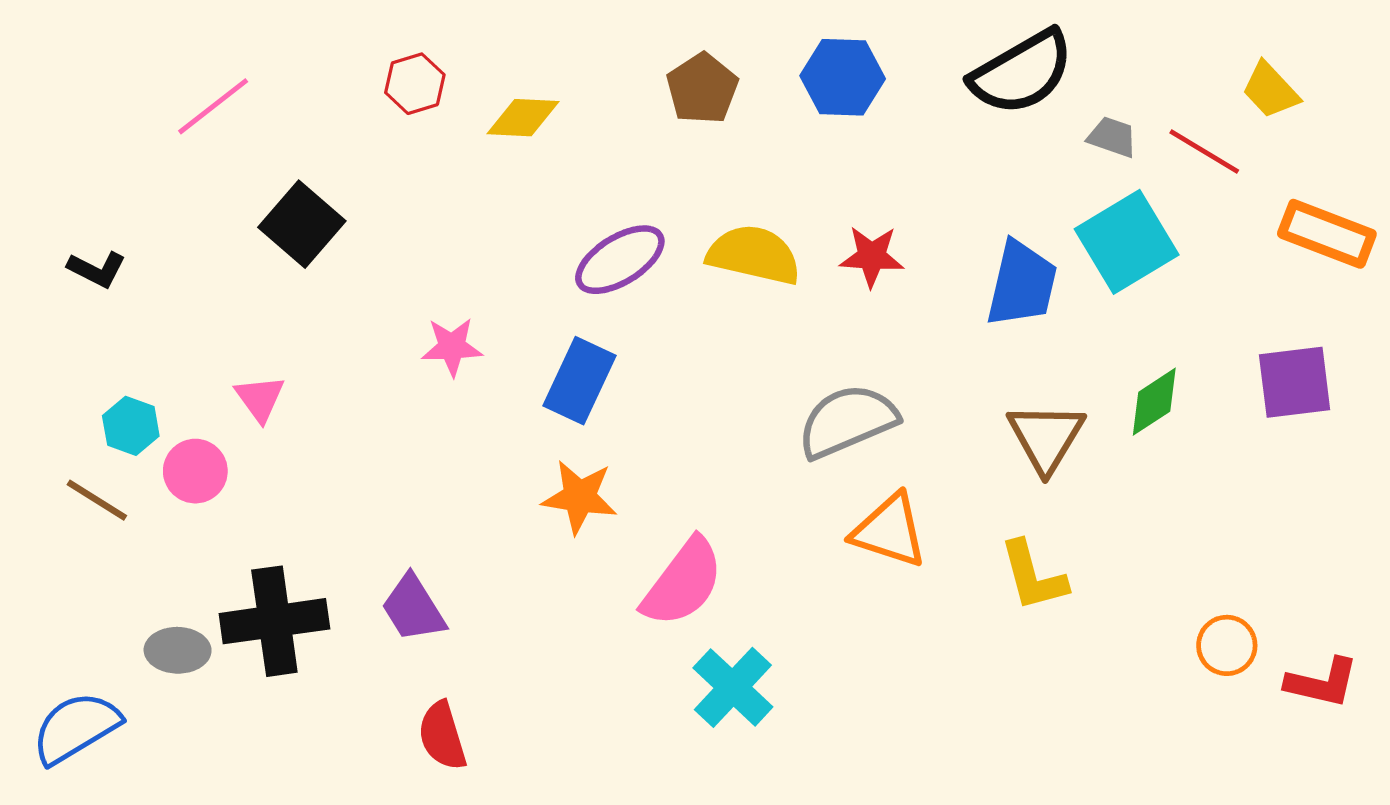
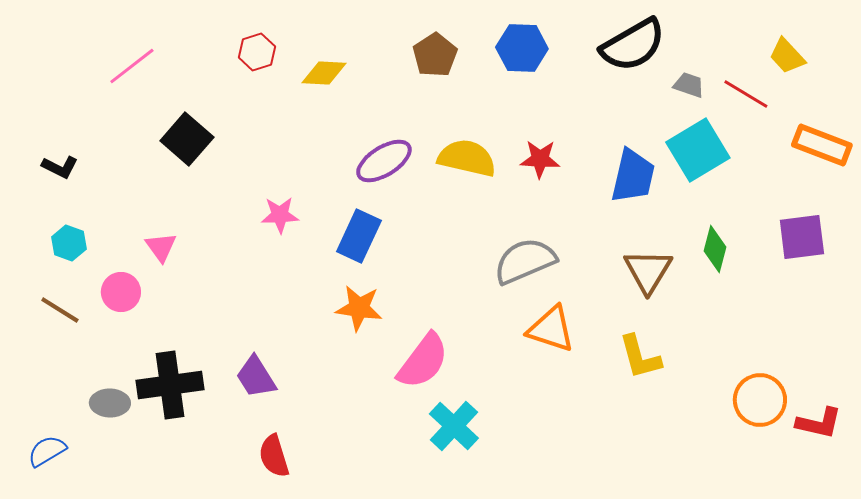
green diamond: (1154, 402) -> (715, 249), turned -42
cyan hexagon: (131, 426) -> (69, 243), moved
orange circle: (1227, 645) -> (760, 400), size x1.4
blue semicircle: (76, 728) -> (47, 451), size x0.7

